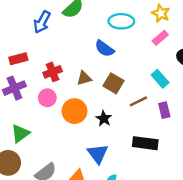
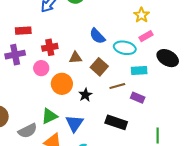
yellow star: (161, 13) -> (141, 15), moved
cyan ellipse: (121, 21) -> (125, 48), moved
cyan rectangle: (160, 79) -> (139, 71), turned -63
purple rectangle: (164, 110) -> (138, 98), turned -64
green triangle: (20, 133) -> (49, 116), moved

